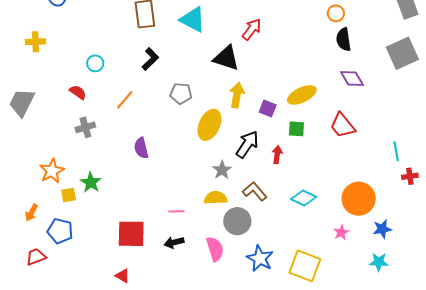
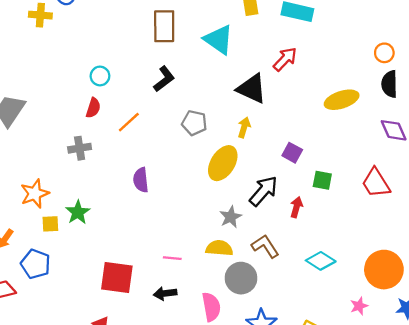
yellow cross: (35, 42) -> (40, 15), moved
red semicircle: (78, 92) -> (93, 108), moved, turned 66
yellow arrow: (237, 95) -> (244, 127), moved, size x0.7
yellow ellipse: (302, 95) -> (342, 100), moved

